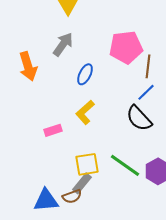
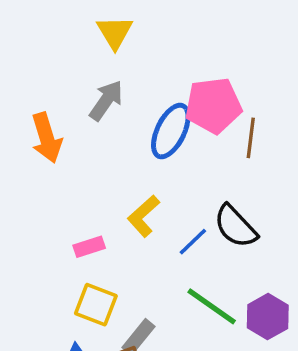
blue ellipse: (85, 74) -> (171, 131), moved, size x1.5
blue line: (146, 92) -> (193, 242), moved
yellow square: (87, 164) -> (96, 305), moved, turned 30

